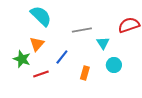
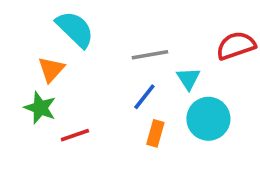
orange triangle: (37, 44) -> (51, 69), moved
blue line: (62, 57) -> (144, 97), moved
cyan circle: (114, 65) -> (208, 119), size x1.5

